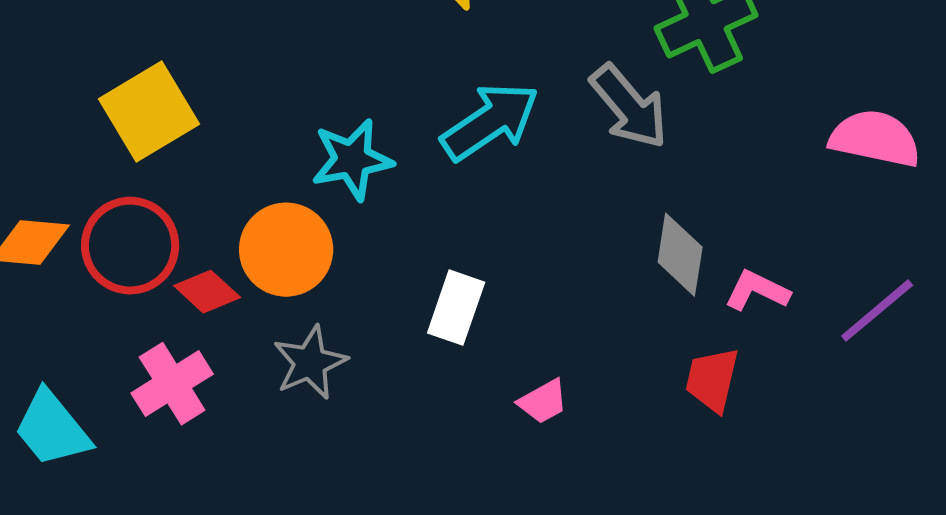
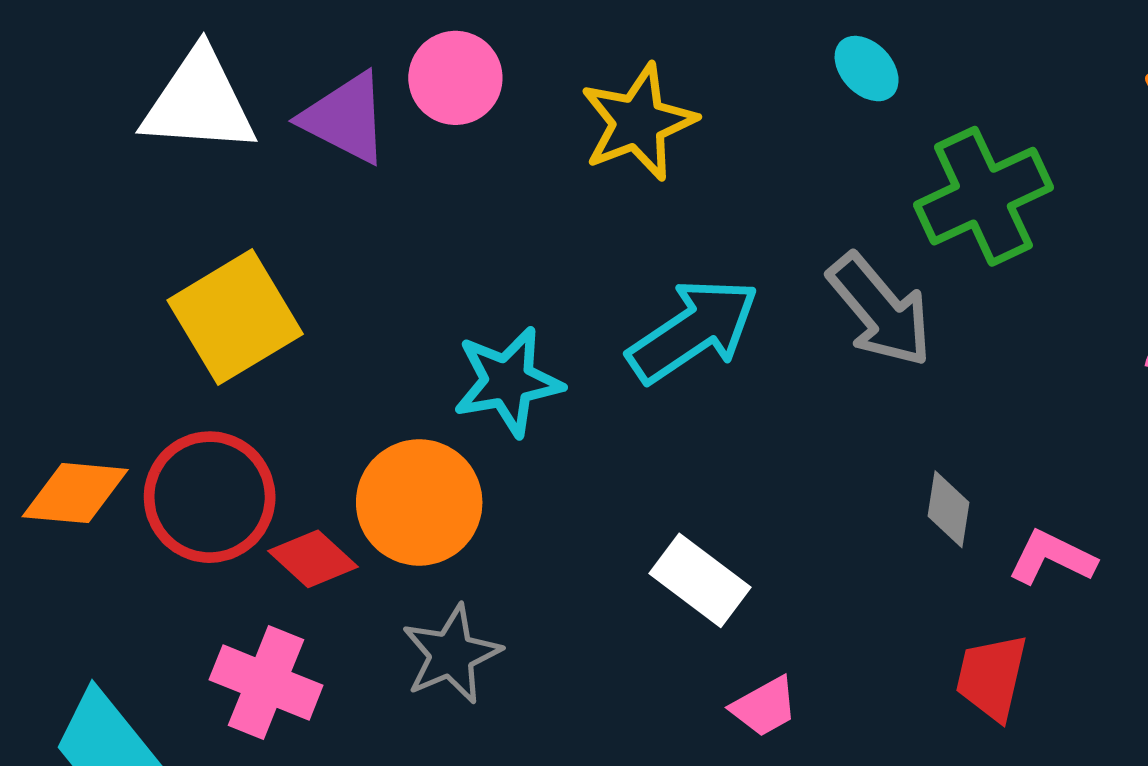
gray diamond: (680, 255) -> (949, 509), size x0.7
white rectangle: (456, 308) -> (700, 580), moved, turned -72
pink cross: (172, 384) -> (266, 682), turned -36

